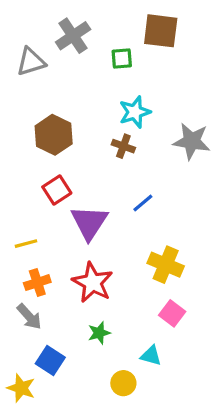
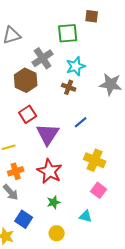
brown square: (161, 31) -> (92, 16), size x0.6
gray cross: (73, 36) -> (43, 58), moved
green square: (122, 58) -> (68, 33), size x1.5
yellow circle: (123, 383) -> (57, 233), moved

